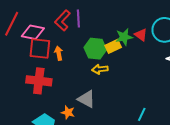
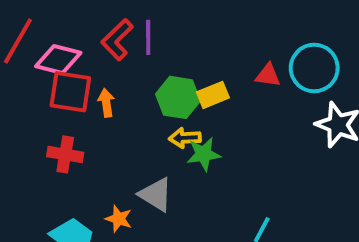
red triangle: (141, 35) -> (268, 75), turned -32
green star: (124, 37) -> (204, 154), moved
red cross: (39, 81) -> (65, 154), size x0.7

